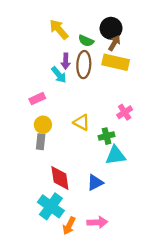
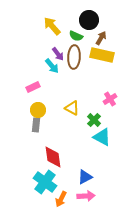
black circle: (111, 28) -> (89, 20), moved
purple arrow: (66, 61) -> (58, 54), turned -40
green cross: (106, 136) -> (94, 120), turned -32
cyan triangle: (116, 155) -> (102, 137), turned 36
blue triangle: (95, 183) -> (85, 177), moved

